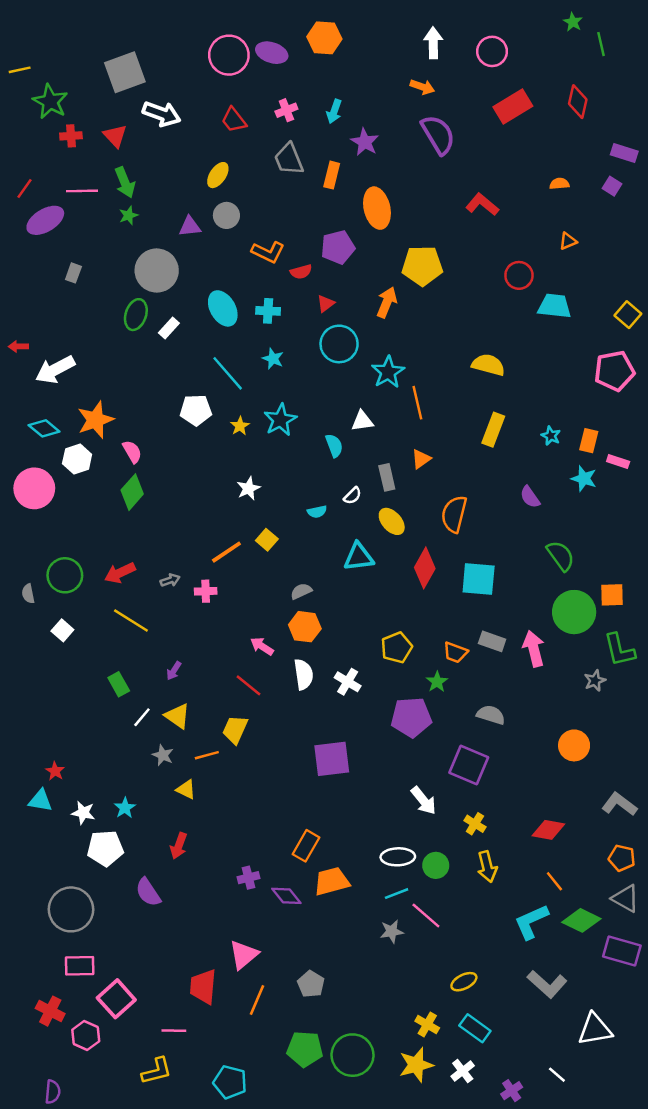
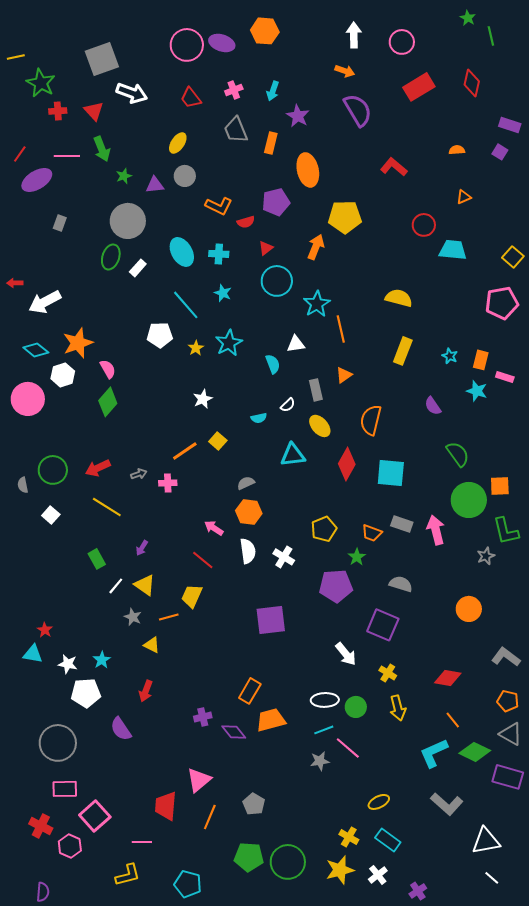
green star: (129, 215) -> (124, 176), moved
white line: (557, 1075) -> (492, 878), moved

